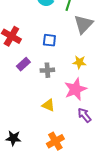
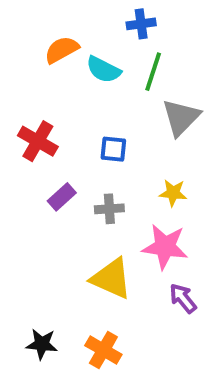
pink star: (75, 89) -> (165, 247), turned 30
yellow triangle: (48, 105) -> (111, 278), size x1.6
orange cross: (55, 141) -> (103, 350), moved, turned -30

